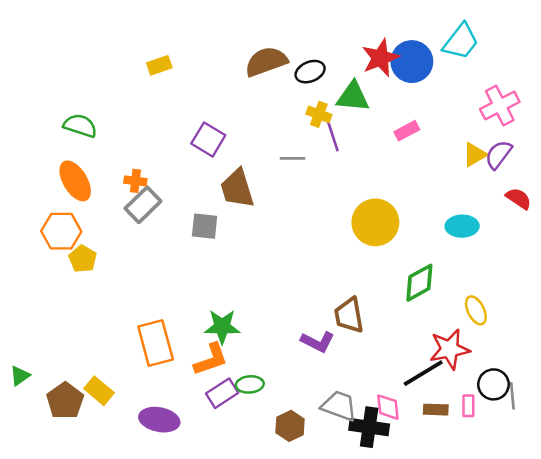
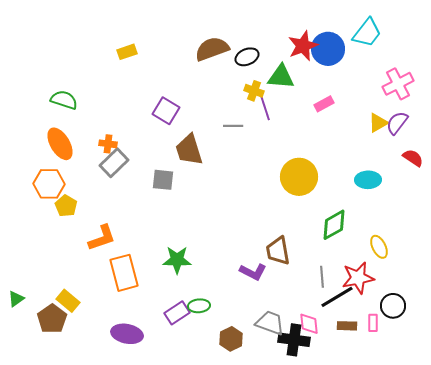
orange L-shape: (211, 359) -> (102, 238), moved
yellow rectangle: (99, 391) -> (68, 301), moved
gray line: (512, 396) -> (322, 277), moved

